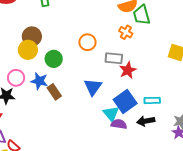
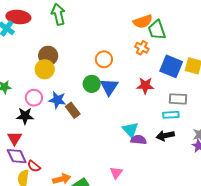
gray rectangle: (114, 58) -> (178, 99), moved
green circle: (54, 59) -> (92, 84), moved
red star: (128, 70) -> (145, 86), turned 30
blue triangle: (93, 87) -> (109, 87), moved
blue square: (125, 102) -> (171, 66), moved, turned -30

